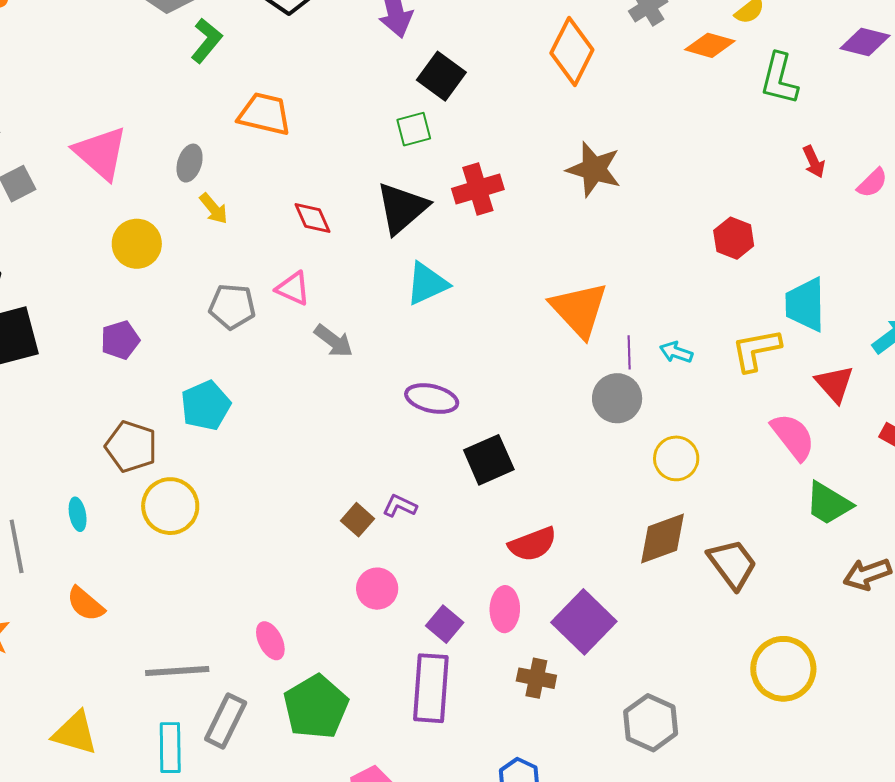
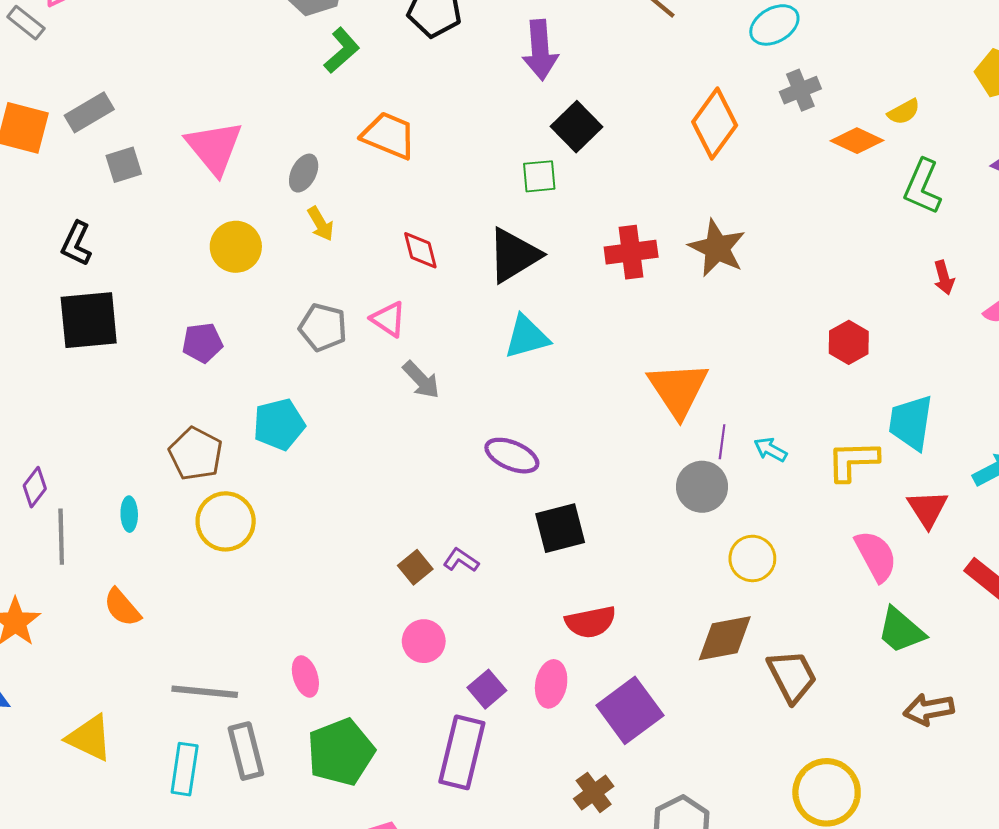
red cross: (478, 189) -> (631, 252), moved
brown cross: (536, 678) -> (594, 792), moved, turned 33
gray rectangle: (226, 721) -> (246, 751), turned -50

